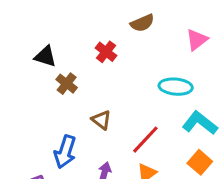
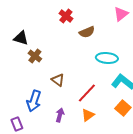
brown semicircle: (142, 23) -> (87, 32), moved
pink triangle: (197, 40) -> (121, 14), moved
red cross: (106, 52) -> (66, 16), moved

